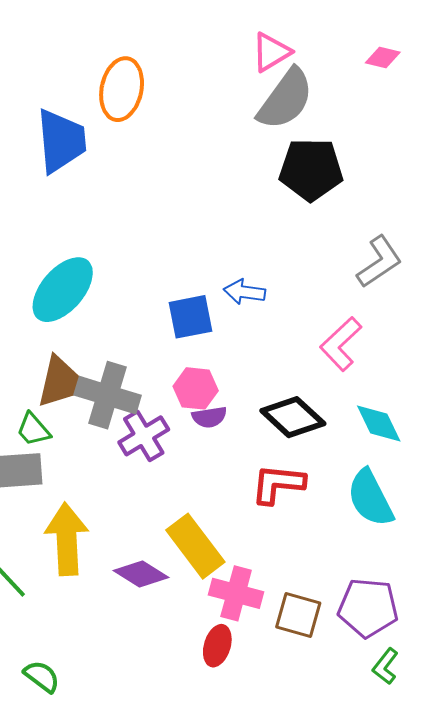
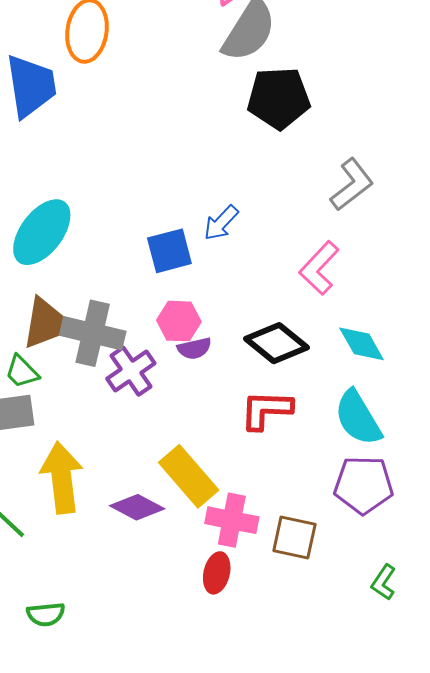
blue arrow: (245, 292) -> (221, 223), turned -51
purple pentagon: (368, 608) -> (364, 485), moved
green semicircle: (42, 676) -> (46, 614), turned 141

